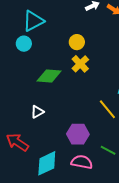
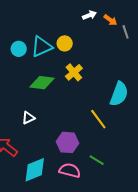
cyan triangle: (33, 21) -> (42, 47), moved
yellow circle: (77, 42) -> (65, 43), moved

